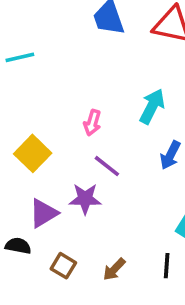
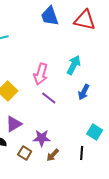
pink arrow: (92, 123) -> (41, 74), size x1.5
purple star: (85, 199) -> (42, 138), moved

